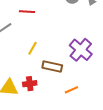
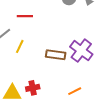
yellow line: (32, 48) -> (20, 46), moved
brown rectangle: (52, 67) -> (56, 55), moved

